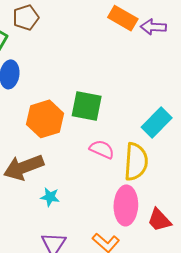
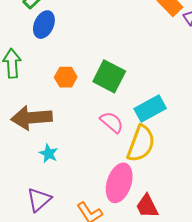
orange hexagon: (45, 119) -> (66, 77), size x0.6
cyan rectangle: (157, 122) -> (150, 109), moved

